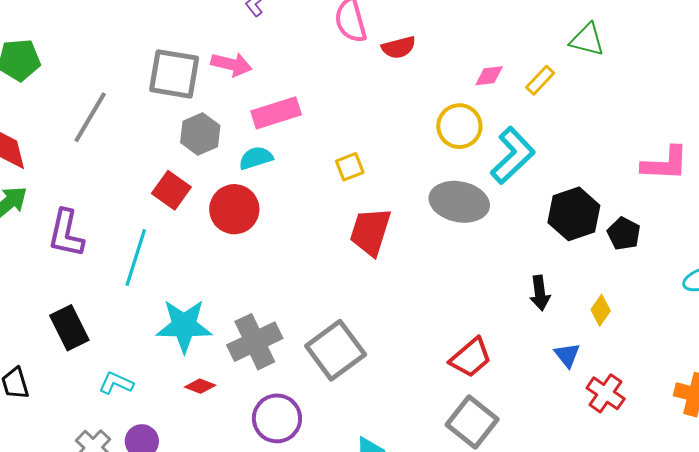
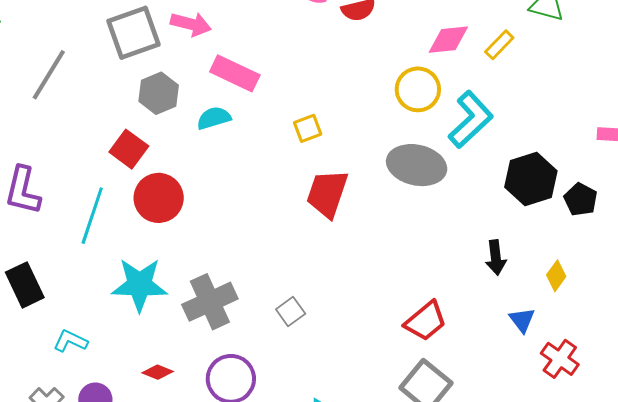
gray square: (174, 74) -> (133, 33), turned -30
pink diamond: (489, 76) -> (448, 40), size x1.4
pink rectangle: (276, 113) -> (235, 73), turned 42
red circle: (234, 209) -> (159, 198), moved
gray square: (336, 350) -> (291, 312), size x0.5
red diamond: (200, 386) -> (158, 372), moved

